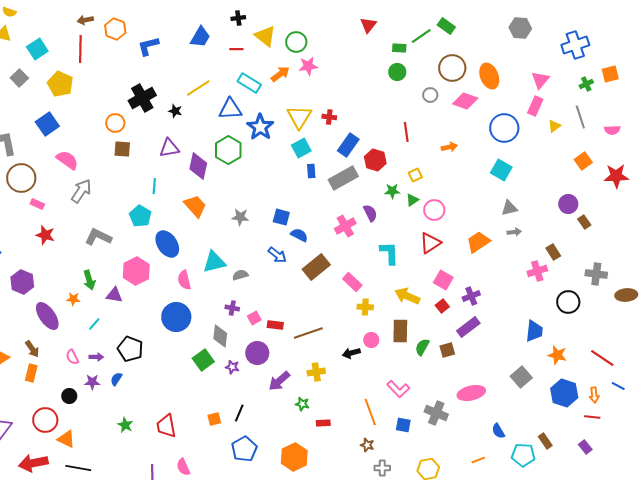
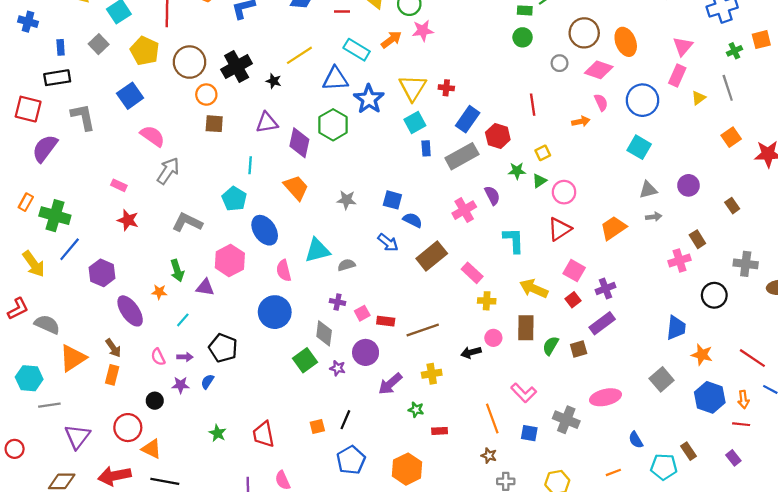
pink semicircle: (612, 130) -> (601, 102), moved, turned -112
brown circle: (21, 178) -> (189, 62), moved
purple circle: (568, 204) -> (688, 185), moved

